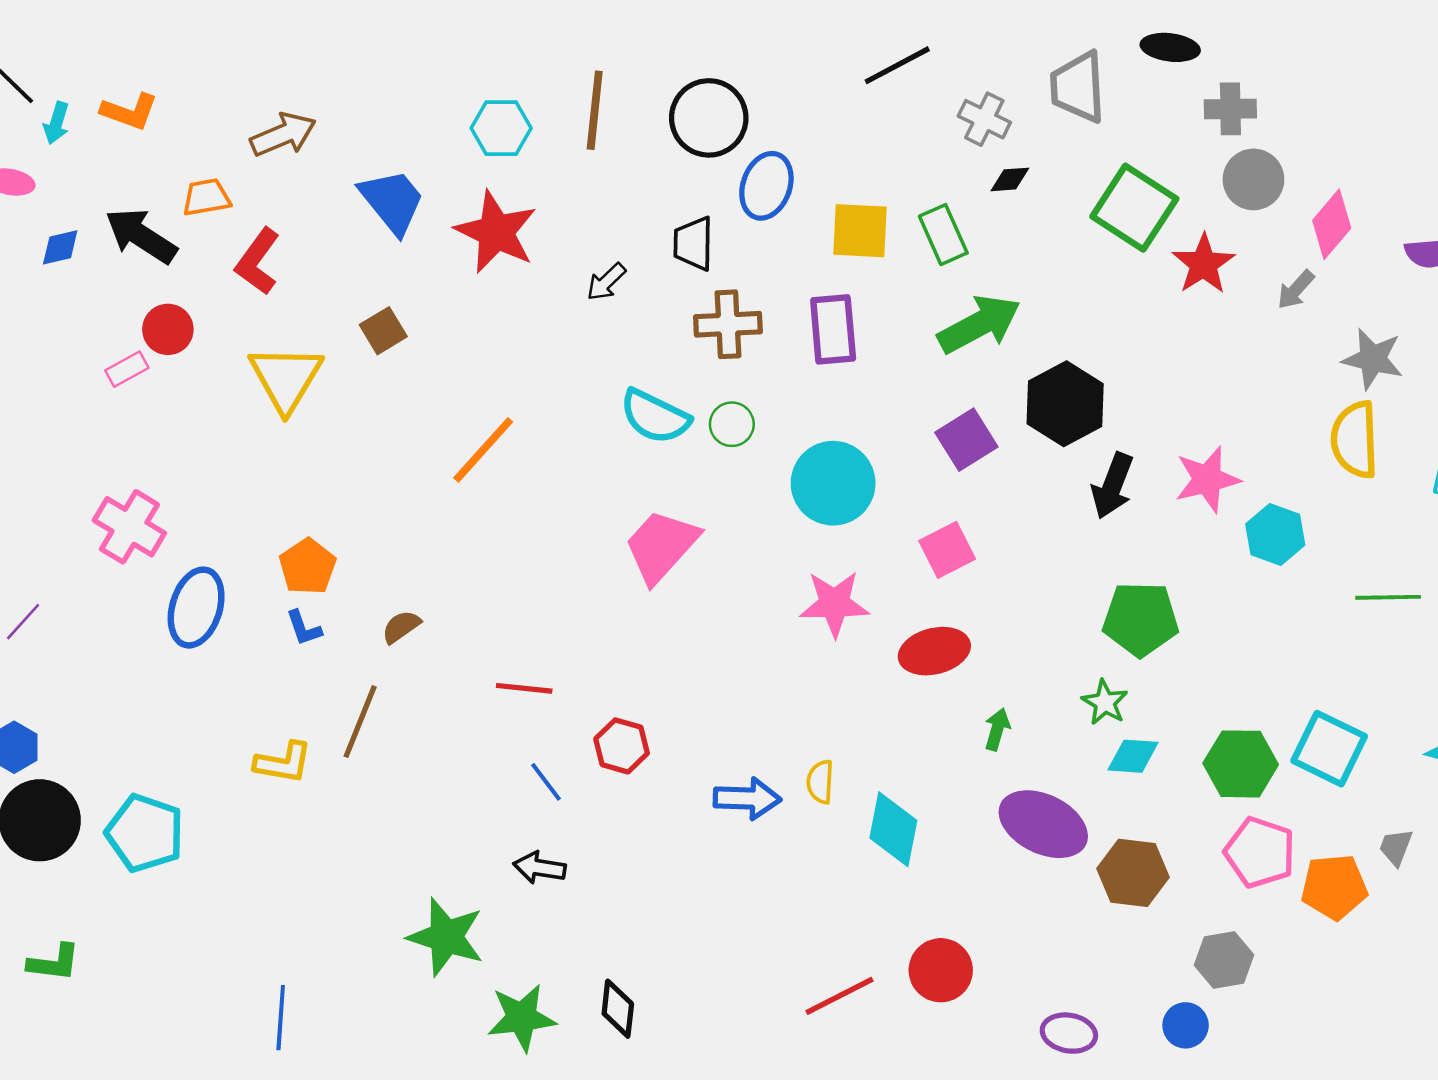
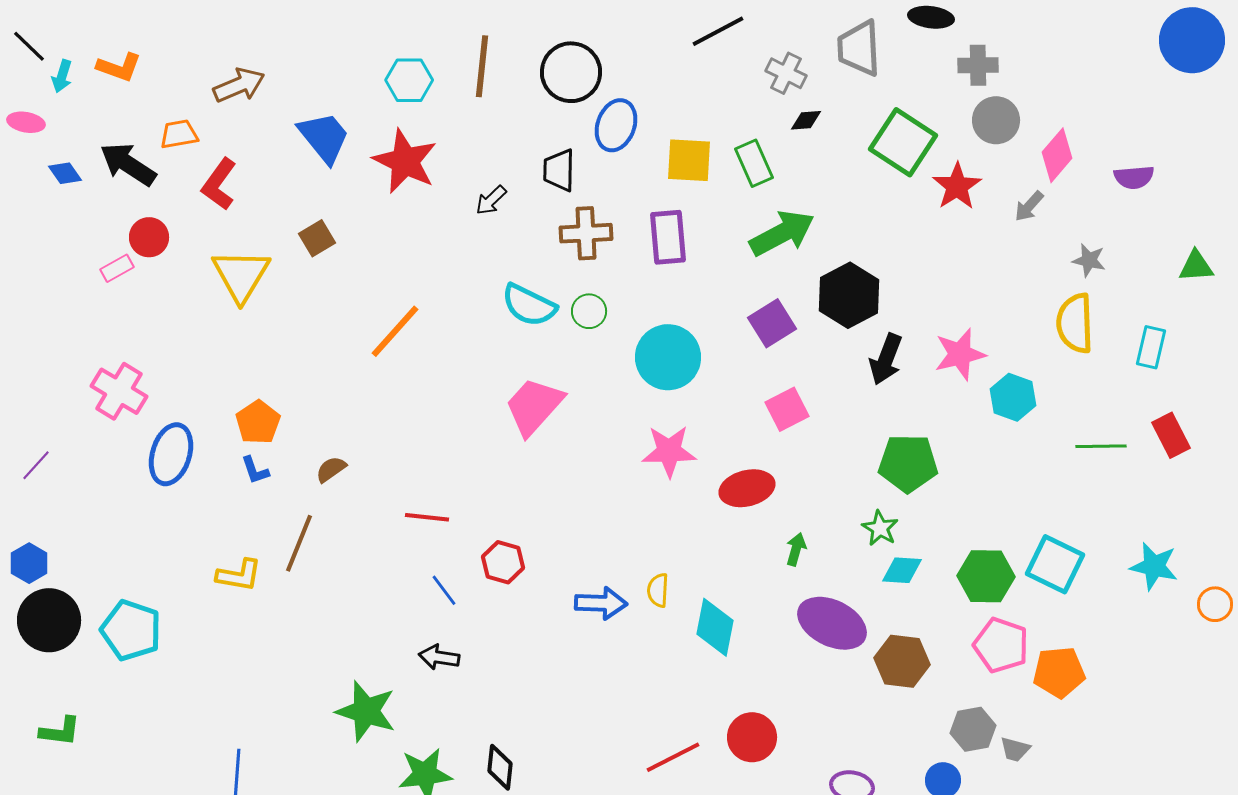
blue diamond: (60, 247) -> (65, 173), turned 68
gray star: (1373, 359) -> (1089, 260), size x0.7
pink square: (947, 550) -> (787, 409), moved
gray trapezoid: (1396, 847) -> (1015, 749), moved, turned -96

